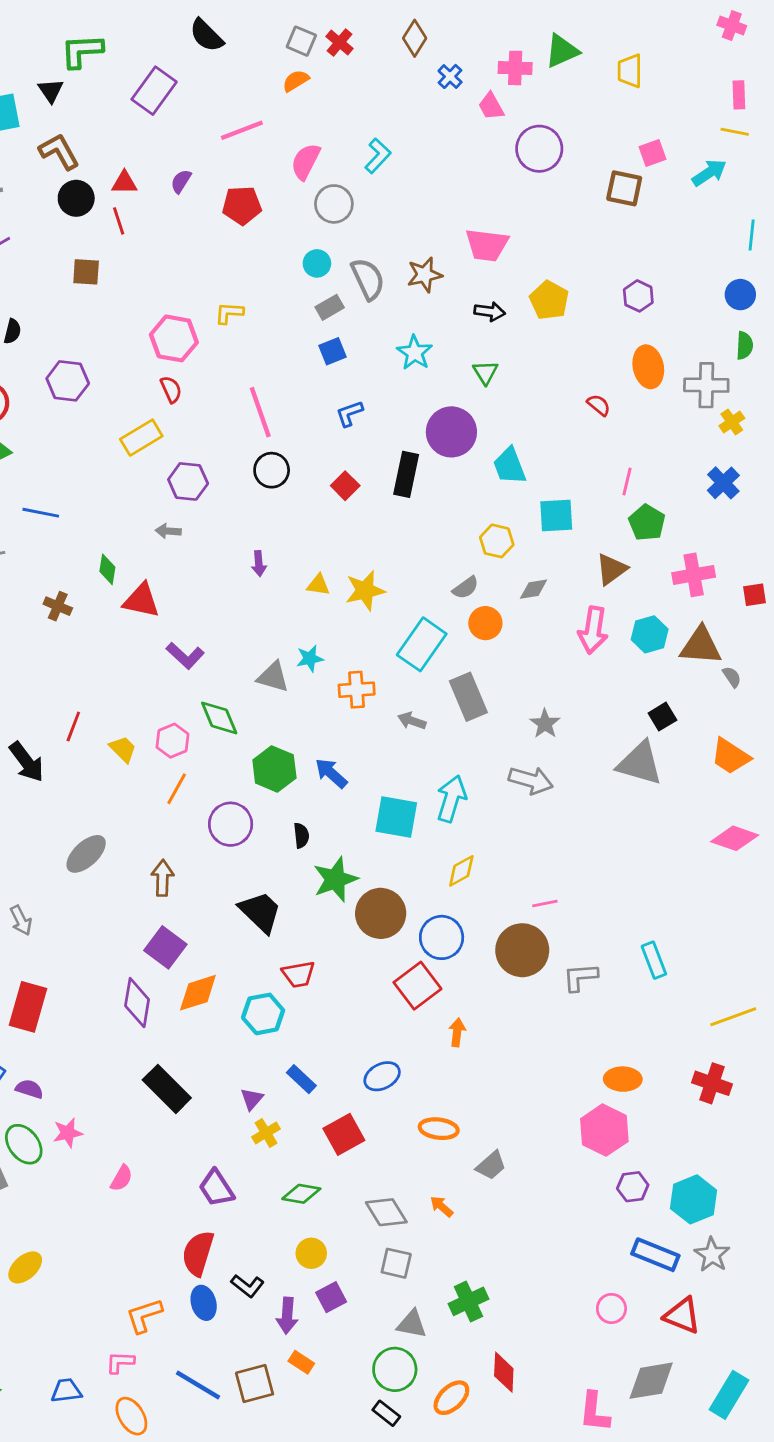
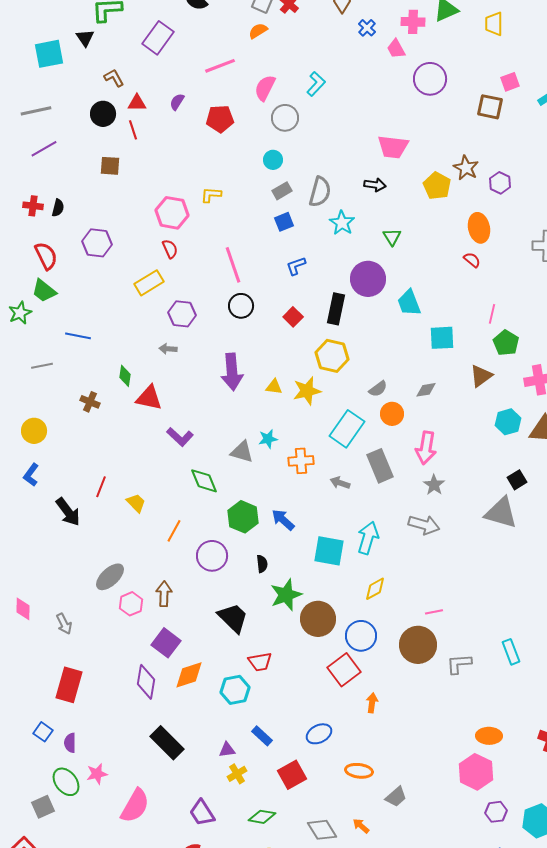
brown L-shape: (59, 152) -> (114, 78), moved, size x0.7
brown star: (425, 275) -> (466, 168), moved, turned -30
gray semicircle: (368, 279) -> (320, 192), moved, turned 40
black arrow: (490, 312) -> (375, 185), moved
orange ellipse: (648, 367) -> (479, 228), moved
yellow hexagon: (497, 541) -> (332, 356), moved, size x1.4
purple arrow: (259, 564) -> (232, 372), size x2.0
pink arrow: (593, 630) -> (426, 448), moved
pink hexagon: (172, 741) -> (131, 604), moved
purple semicircle: (29, 1089) -> (70, 743), turned -108
purple triangle: (252, 1099) -> (227, 750), turned 42
pink semicircle: (121, 1178) -> (135, 806), size x1.8

